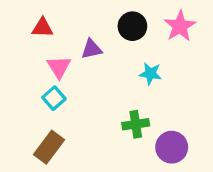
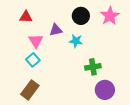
cyan star: (150, 74) -> (76, 41), moved
green cross: (136, 124) -> (93, 67), moved

